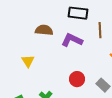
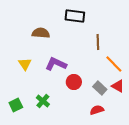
brown line: (100, 30) -> (98, 42), moved
purple L-shape: (72, 40) -> (56, 64), moved

